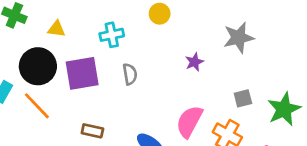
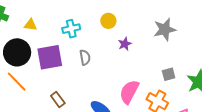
yellow circle: (160, 14) -> (108, 21), moved
purple star: (194, 62) -> (125, 44), moved
brown rectangle: (92, 131) -> (58, 100), turned 42

